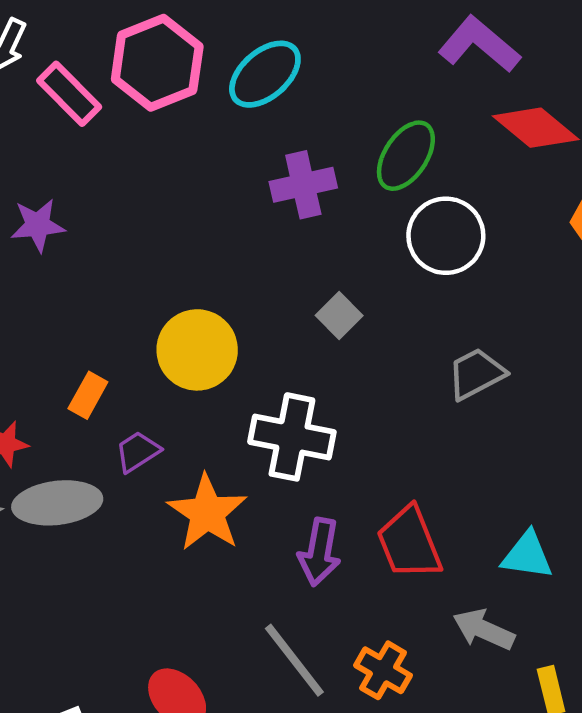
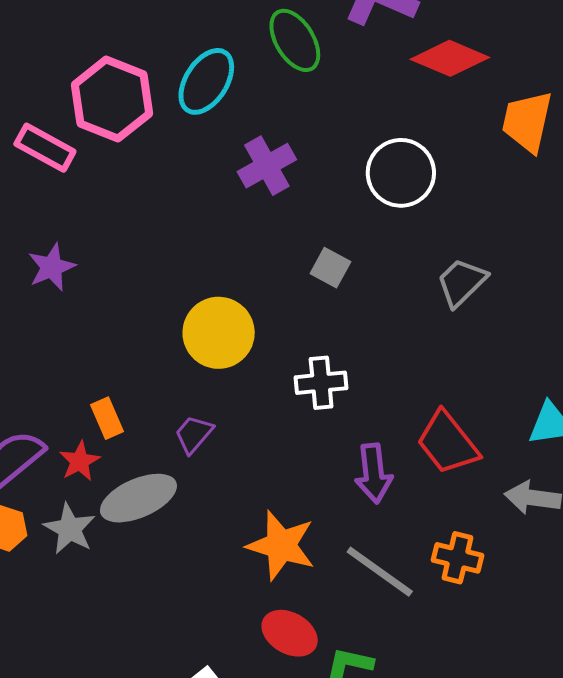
green ellipse: (406, 156) -> (295, 40), moved, turned -48
orange rectangle: (88, 395) -> (107, 418), moved, turned -36
white cross: (292, 437) -> (321, 383), size x0.7
orange star: (207, 513) -> (281, 545), moved

